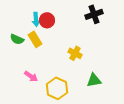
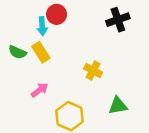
red circle: (47, 20) -> (57, 14), moved
pink arrow: (31, 76) -> (40, 90), moved, turned -72

